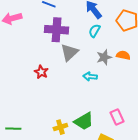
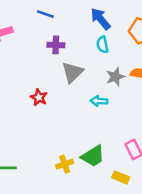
purple cross: (57, 30) -> (56, 45), size x0.6
cyan semicircle: (95, 31) -> (102, 45), turned -40

